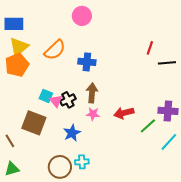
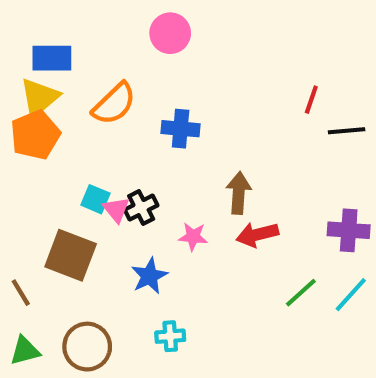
blue rectangle: (14, 24) -> (52, 58), moved
brown arrow: (92, 93) -> (239, 193), moved
green line: (148, 126) -> (301, 293), moved
brown circle: (60, 167) -> (87, 347), moved

